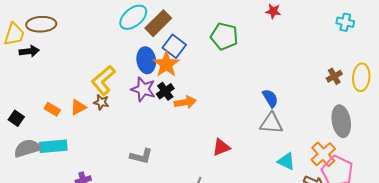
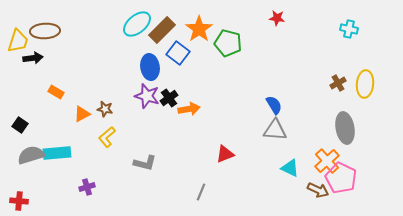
orange star: (166, 64) -> (199, 29), moved
yellow L-shape: (103, 80) -> (107, 137), moved, size x0.7
orange rectangle: (52, 109) -> (56, 92), moved

